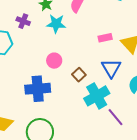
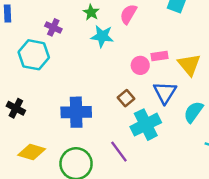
purple cross: (23, 21) -> (53, 27), moved
pink circle: (54, 61) -> (140, 65), moved
purple line: (116, 117) -> (119, 152), moved

